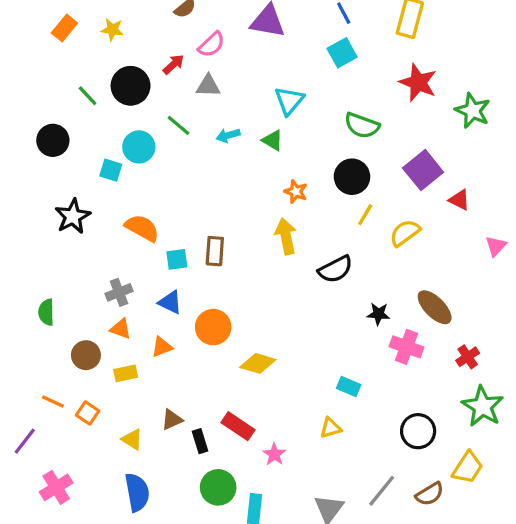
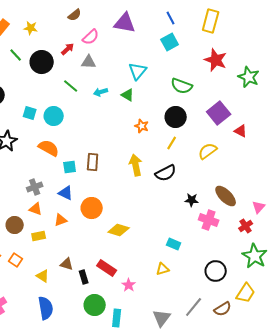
green line: (88, 96) -> (16, 55), moved
cyan circle: (139, 147) -> (54, 116), moved
yellow line: (365, 215) -> (172, 143), moved
yellow arrow: (286, 236) -> (136, 165), moved
pink triangle: (496, 246) -> (259, 207), moved
brown triangle: (172, 420) -> (67, 264), turned 40

